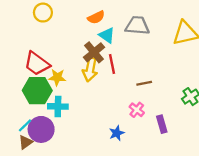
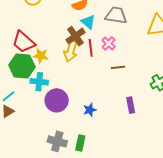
pink cross: (137, 110) -> (109, 44), moved
purple circle: (41, 129) -> (57, 100), moved

